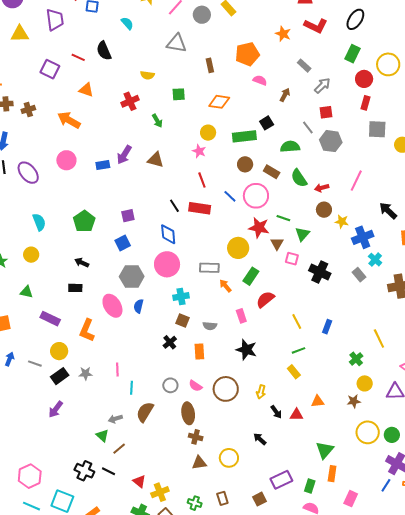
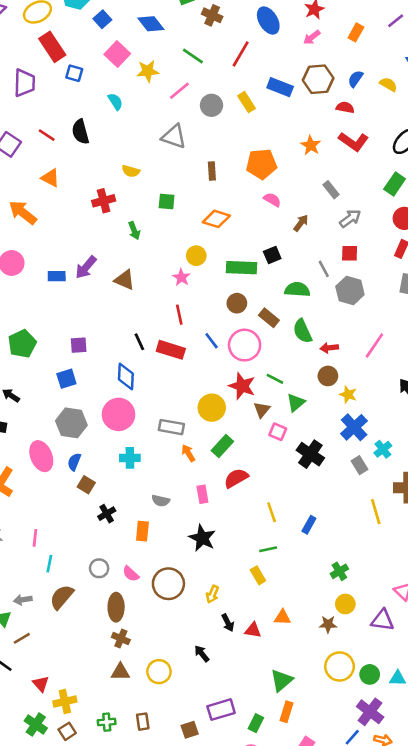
blue cross: (363, 237) -> (354, 427), moved, turned -30
brown square: (182, 320) -> (86, 485), moved
yellow line: (379, 339) -> (376, 512), moved
green cross: (195, 503) -> (107, 722), turned -32

